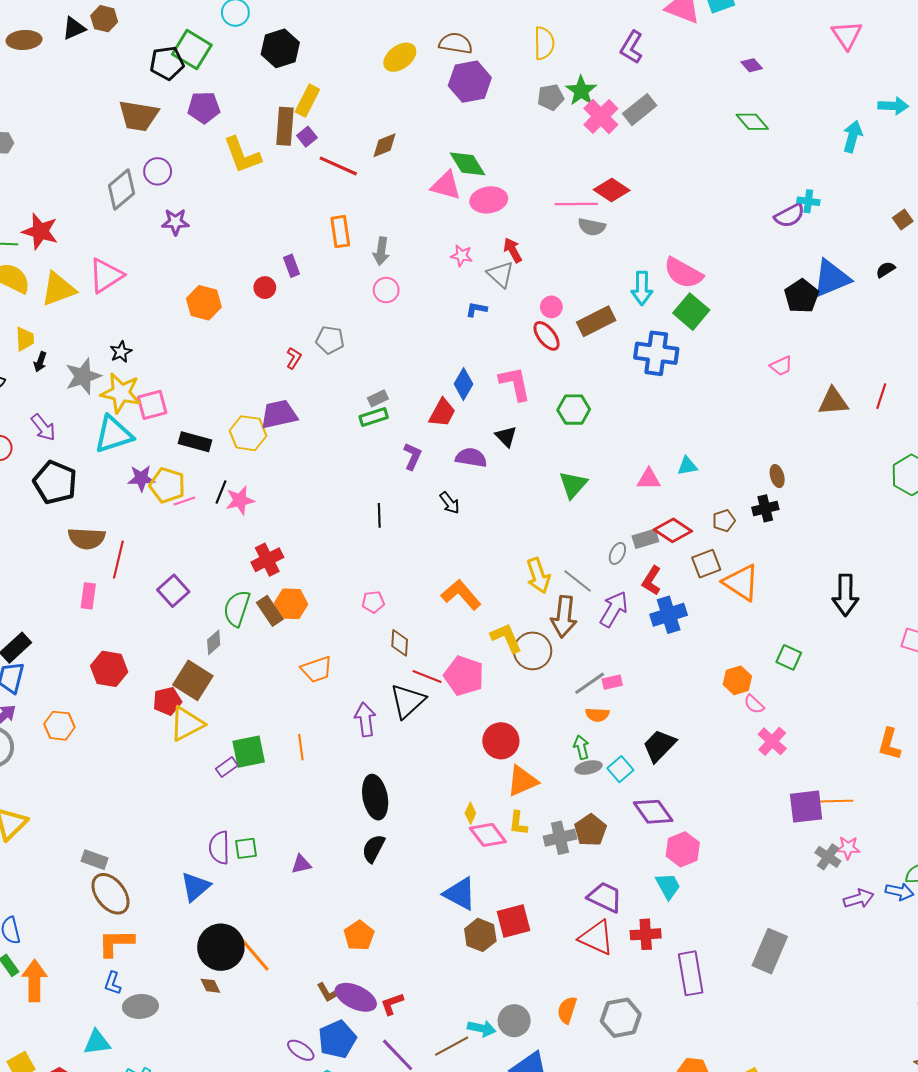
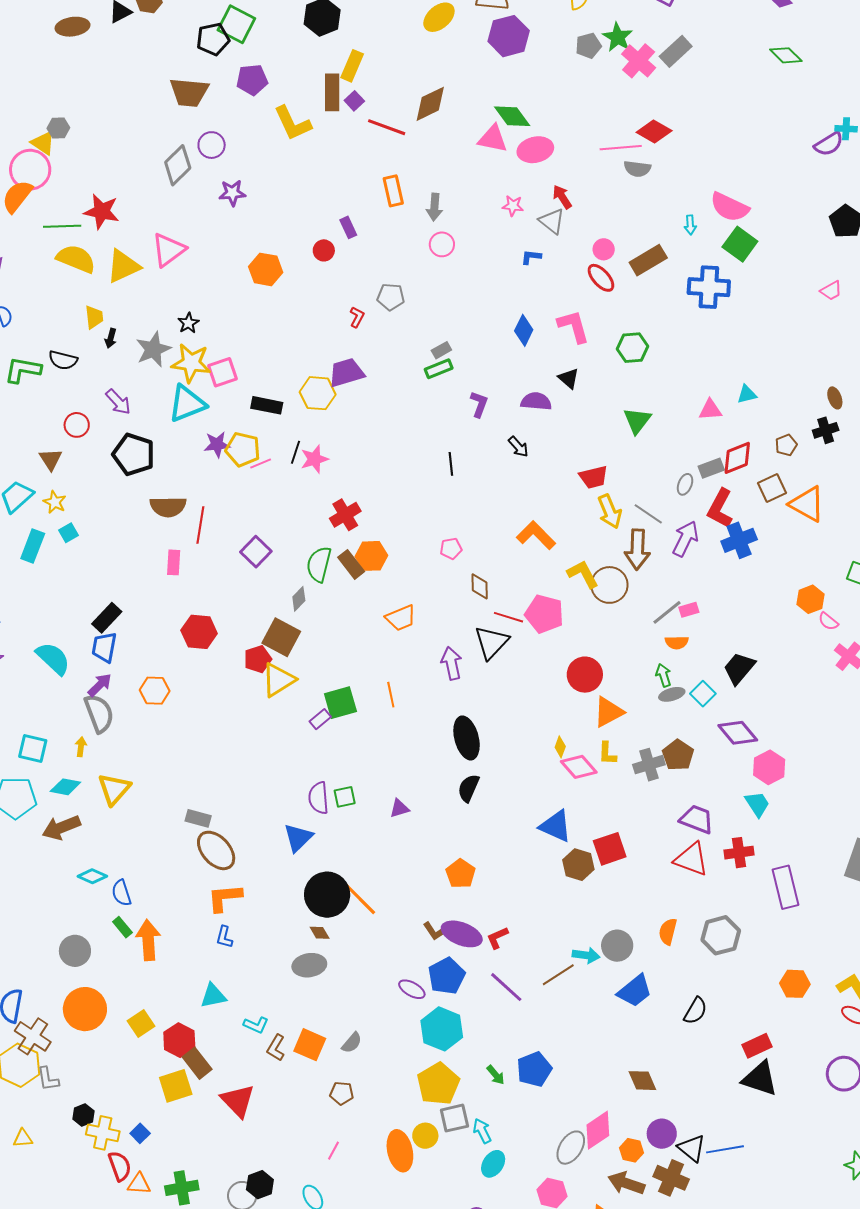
brown diamond: (384, 145) -> (430, 104), size x1.4
cyan arrow: (642, 288) -> (690, 225), size x0.6
red trapezoid: (442, 413) -> (594, 477), moved, turned 52
red diamond: (673, 530) -> (737, 458), turned -51
red L-shape: (652, 581) -> (720, 508), size x1.4
gray ellipse: (140, 1006) -> (309, 965), moved

